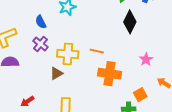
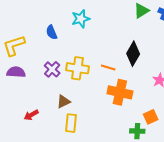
black diamond: (130, 22) -> (133, 54), moved
purple cross: (40, 44) -> (52, 69), moved
brown triangle: (56, 73) -> (63, 102), moved

